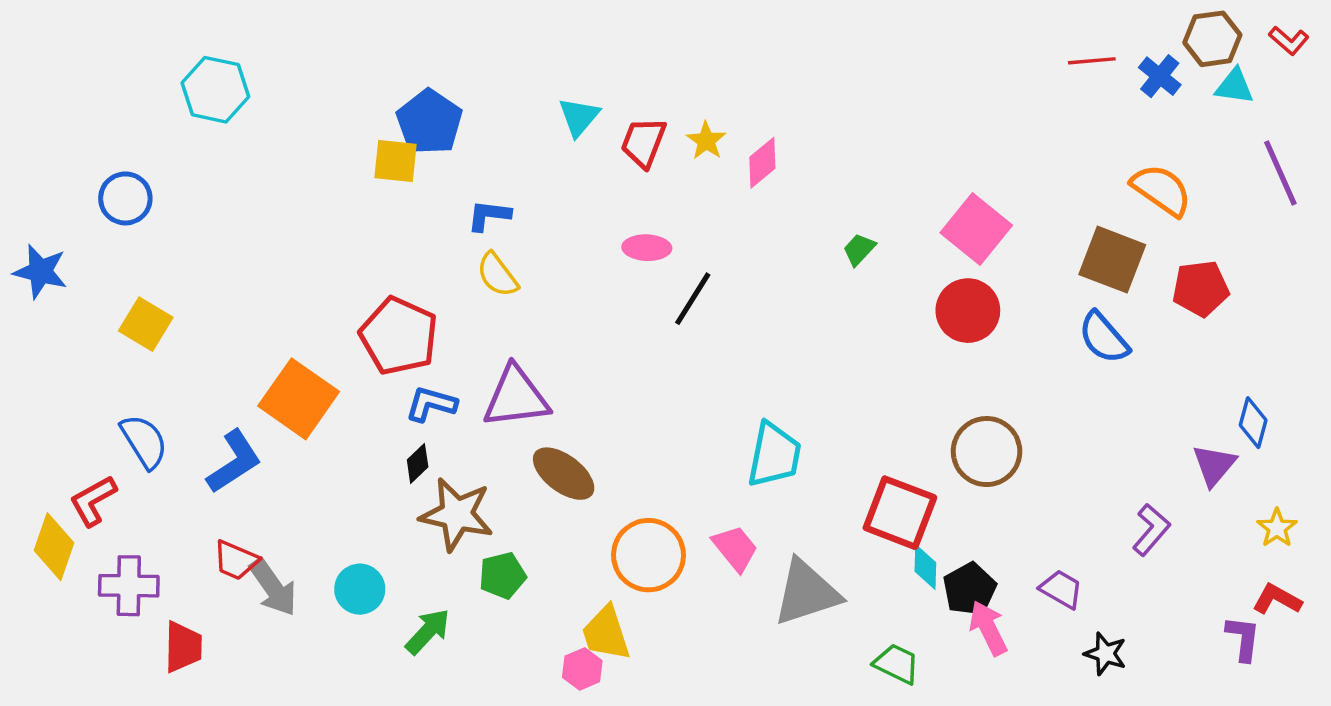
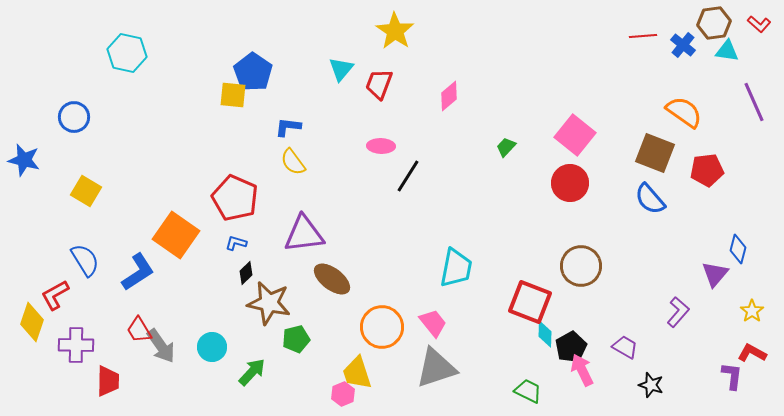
yellow star: (706, 141) -> (395, 31), moved, size x1.6
blue L-shape: (431, 404) -> (236, 243), moved, size x0.7
red trapezoid: (236, 560) -> (139, 330), turned 36
gray triangle: (806, 592) -> (436, 368), moved

